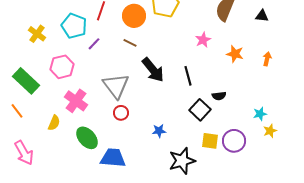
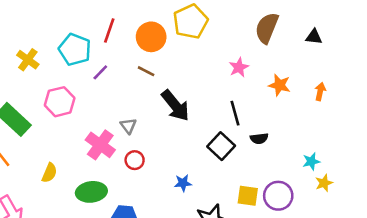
black line: (188, 76) -> (235, 113), moved
gray triangle: (116, 86) -> (128, 126), size x0.5
pink cross: (76, 101) -> (100, 145), moved
black square: (200, 110) -> (221, 146), moved
green ellipse: (87, 138) -> (91, 192), turned -55

